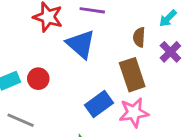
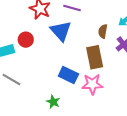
red circle: (38, 79) -> (26, 40), moved
blue rectangle: (99, 104) -> (68, 75), turned 54

